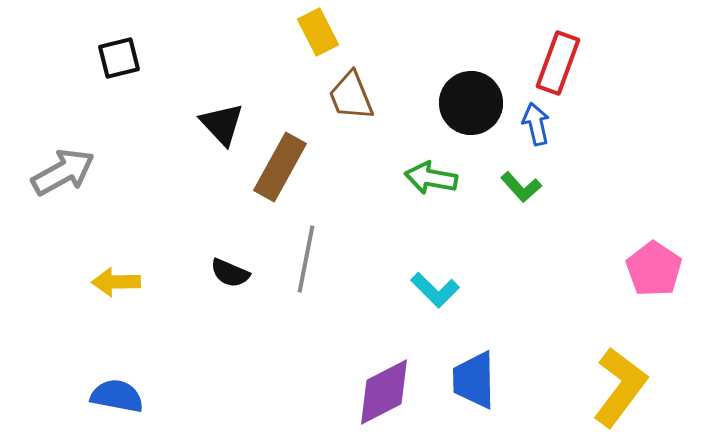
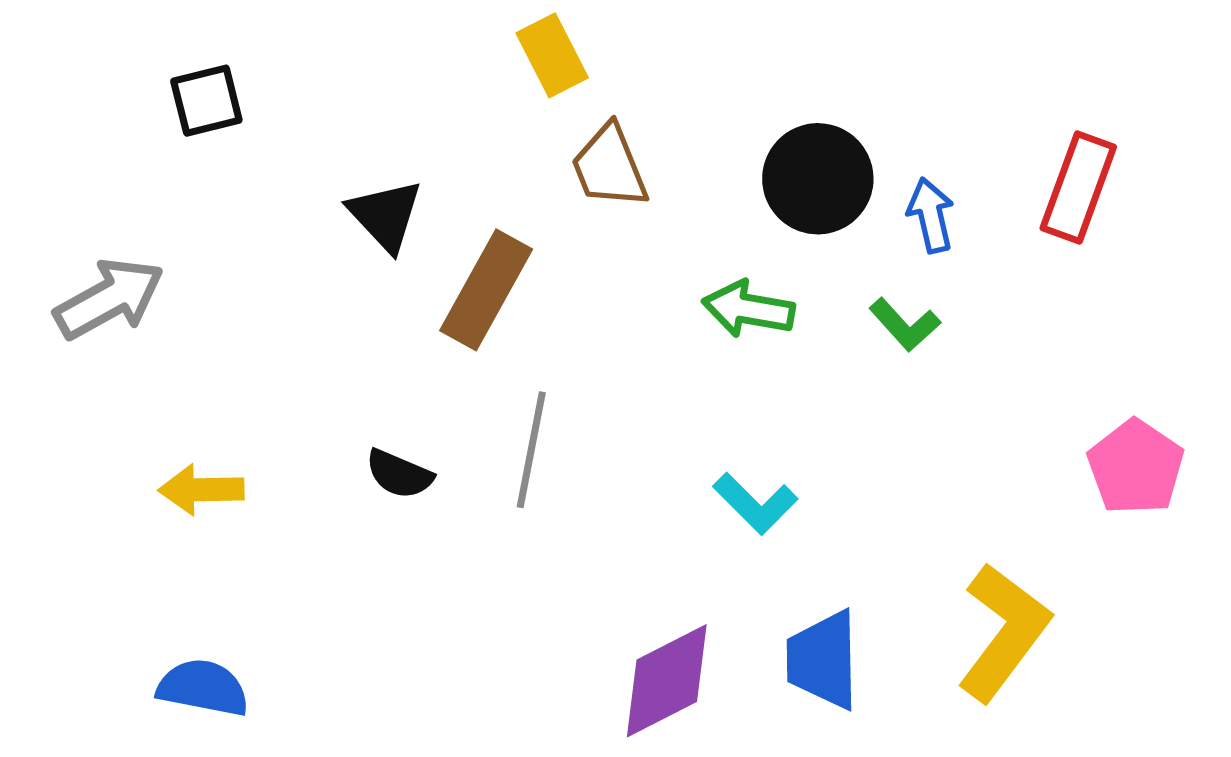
red rectangle: (558, 63) -> (1078, 187), moved
yellow L-shape: (620, 387) -> (1004, 632), moved

